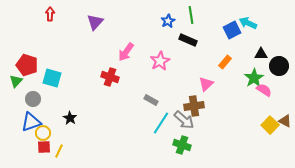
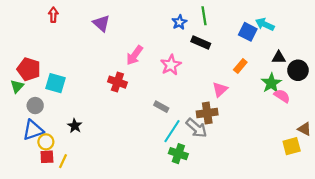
purple triangle: (95, 22) -> (101, 23), turned -30
blue square: (232, 30) -> (248, 32), turned -36
yellow square: (270, 125) -> (292, 146), moved, turned 30
green cross: (182, 145) -> (178, 154), moved

